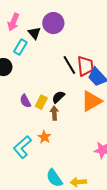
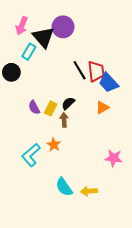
black triangle: (34, 33) -> (43, 37), size x1.6
orange triangle: (91, 101) -> (102, 107), size x0.6

